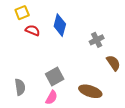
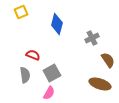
red semicircle: (33, 30) -> (33, 55), moved
gray semicircle: (20, 87) -> (25, 75), moved
brown ellipse: (90, 91) -> (100, 84), moved

